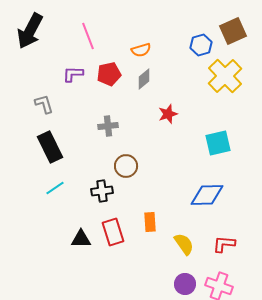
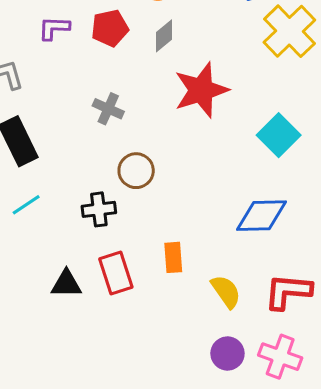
red star: (168, 114) -> (201, 90), size x1.8
gray cross: (108, 126) -> (108, 109), turned 30
cyan square: (218, 143) -> (279, 135), turned -32
red L-shape: (224, 244) -> (288, 292), size x1.4

